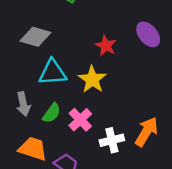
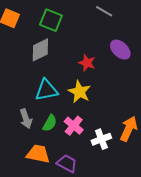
gray diamond: (35, 37) -> (40, 50), moved, turned -35

